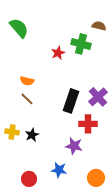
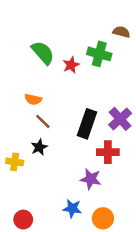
green semicircle: (19, 28) -> (43, 53), moved
brown line: (27, 99) -> (43, 121), moved
black star: (32, 135) -> (39, 147), moved
orange circle: (96, 178) -> (103, 218), moved
red circle: (29, 179) -> (23, 220), moved

